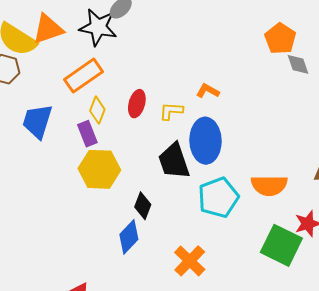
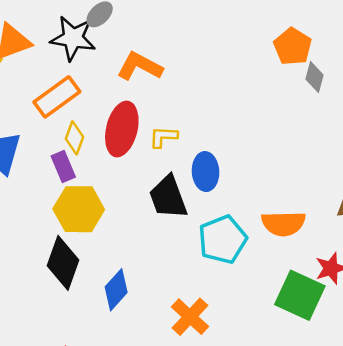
gray diamond: (298, 64) -> (315, 77), turned 35
orange L-shape: (208, 91) -> (140, 66), moved, size x1.6
red ellipse: (137, 104) -> (122, 129), size x1.6
blue ellipse: (205, 141) -> (206, 172), size x0.7
black diamond: (143, 206) -> (63, 263), moved, size x1.6

